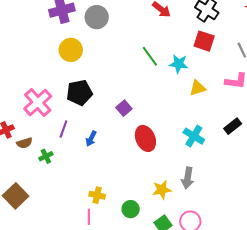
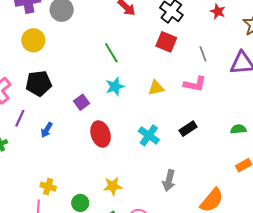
cyan star: (179, 64) -> (115, 87), moved, turned -30
gray arrow: (188, 178) -> (169, 180), moved

